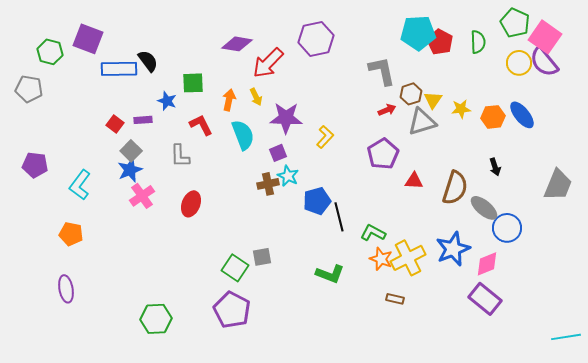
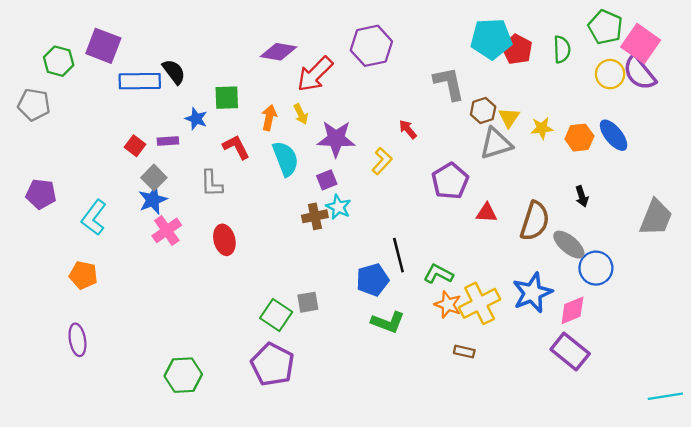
red arrow: (387, 110) -> (408, 129), moved, turned -108
blue pentagon: (317, 201) -> (373, 280), moved
red ellipse: (191, 204) -> (224, 240), turned -35

